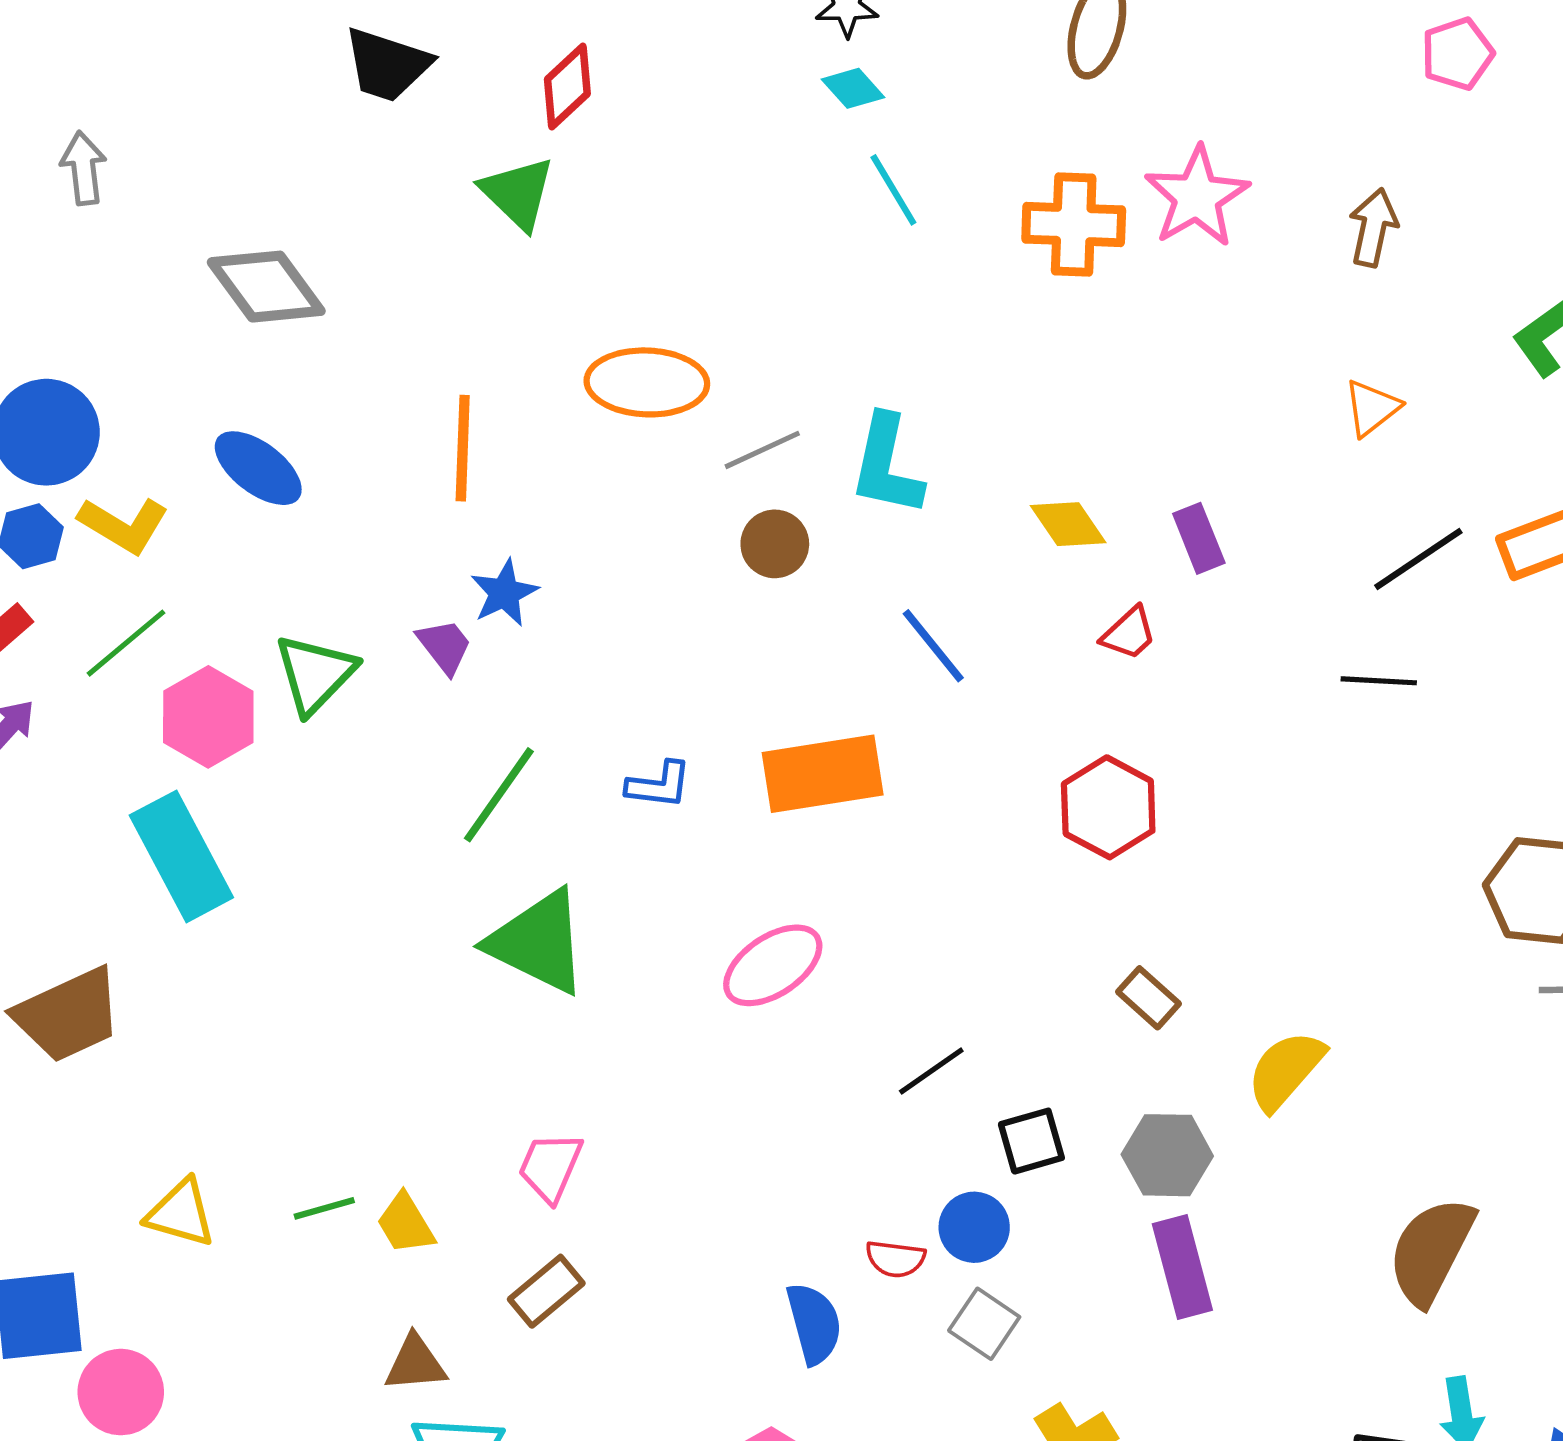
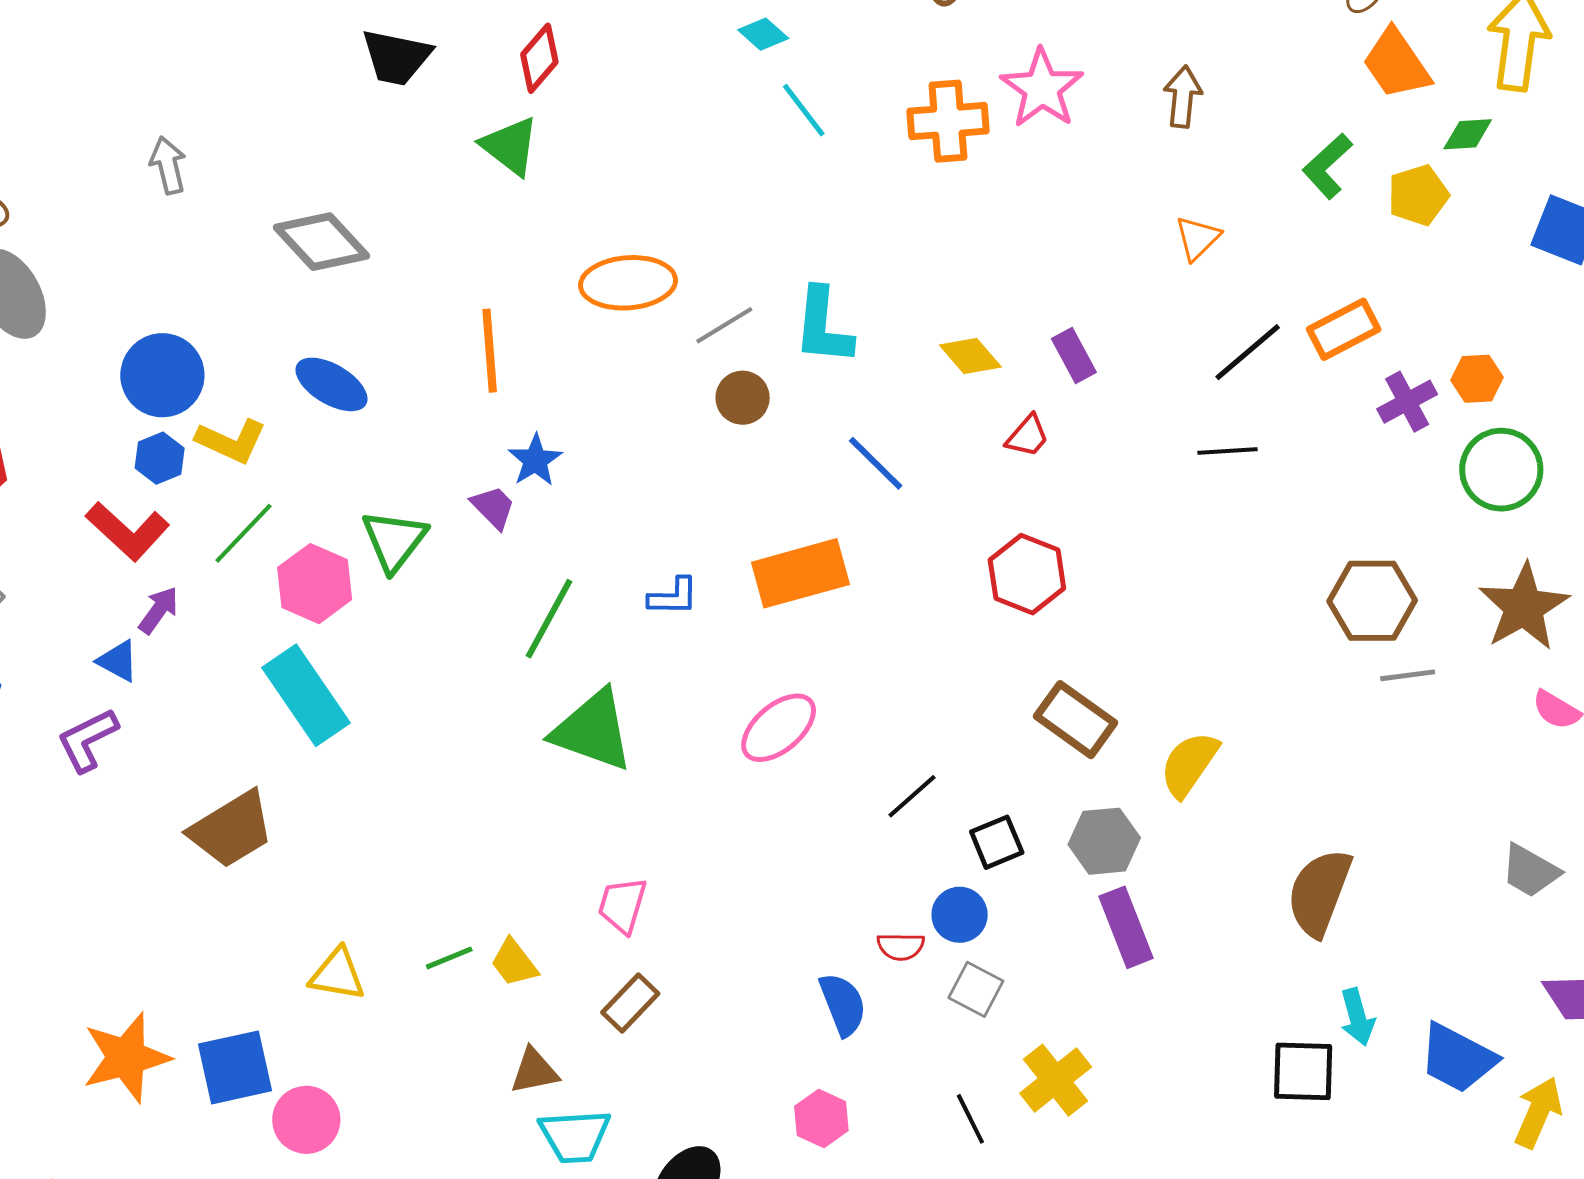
brown rectangle: (1148, 998) -> (1075, 720), size x1.6

